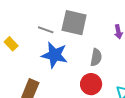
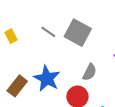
blue star: (55, 55) -> (47, 78), moved

